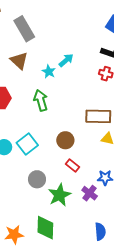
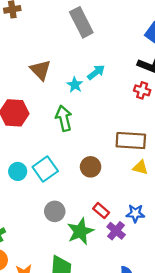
gray rectangle: (24, 29) -> (81, 22), moved
red rectangle: (73, 166) -> (101, 211), moved

